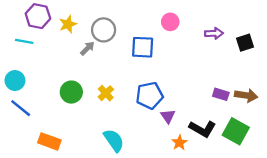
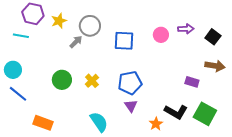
pink circle: (170, 22) -> (161, 35), moved
black square: (245, 43) -> (213, 37), turned -35
brown arrow: (246, 95) -> (215, 66), moved
purple triangle: (168, 116) -> (131, 106), moved

